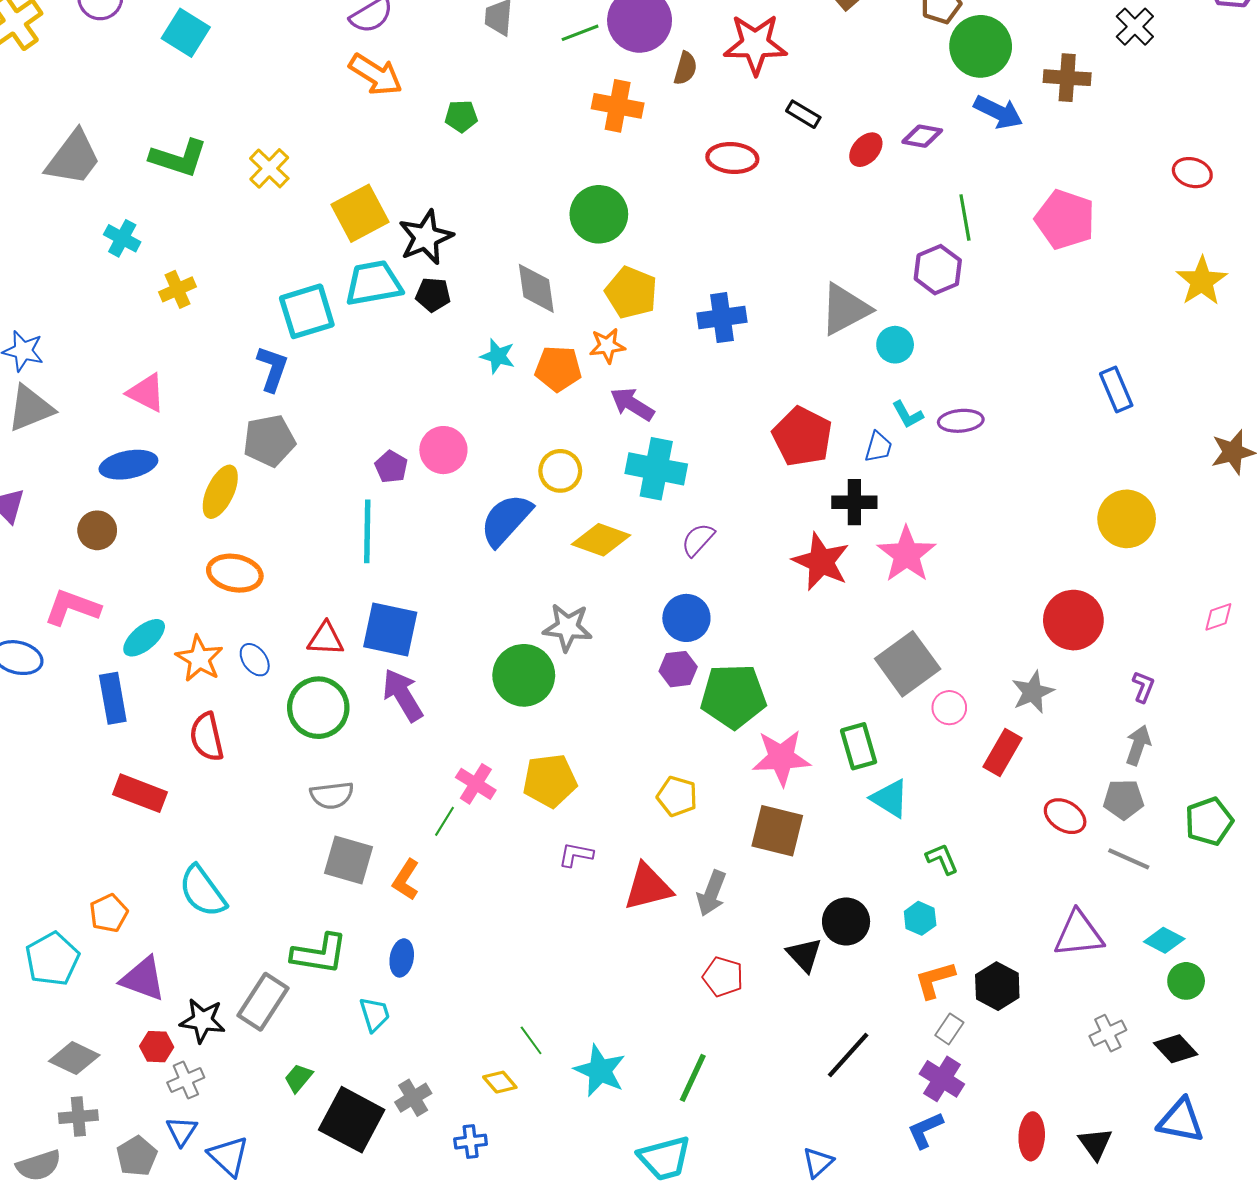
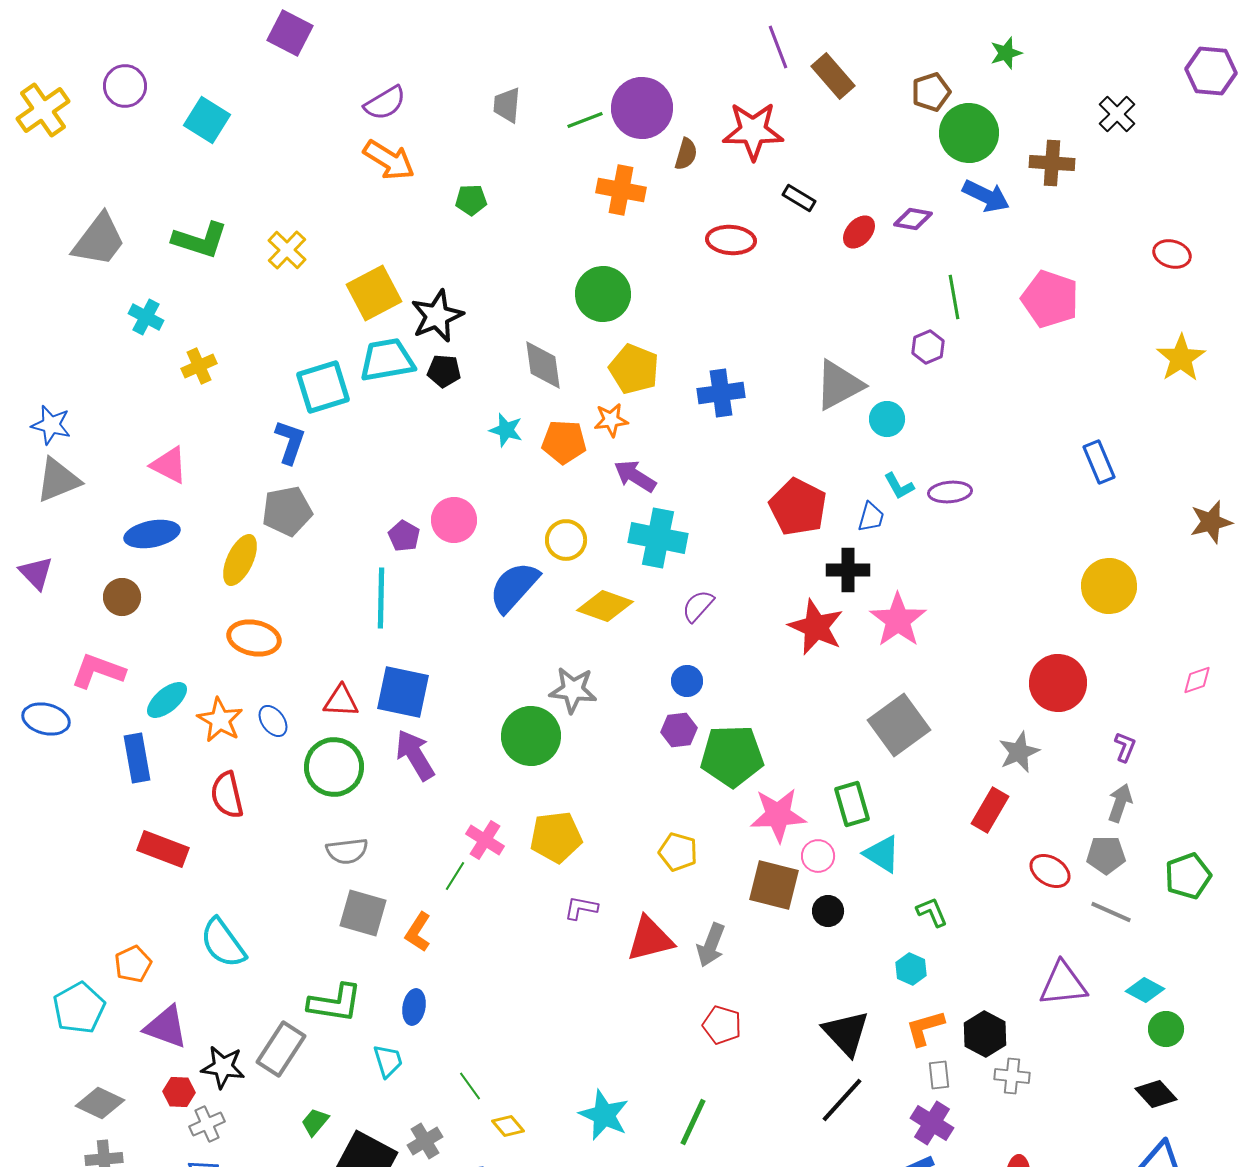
purple hexagon: (938, 270) -> (928, 347), size x0.7
blue circle: (686, 618) -> (687, 681), size x0.7
pink circle: (949, 708) -> (818, 856), moved
black circle: (846, 921) -> (828, 911), moved, size x0.7
black triangle: (804, 955) -> (846, 1033), moved, size x1.4
gray rectangle: (949, 1029) -> (939, 1075), turned -40
gray cross: (1108, 1033) -> (1012, 1076), moved, turned 32
green line: (531, 1040) -> (470, 1086), moved

